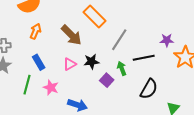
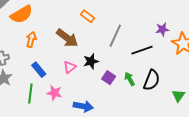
orange rectangle: (95, 16) -> (87, 16), size x0.6
green arrow: (122, 68) -> (130, 79), moved

